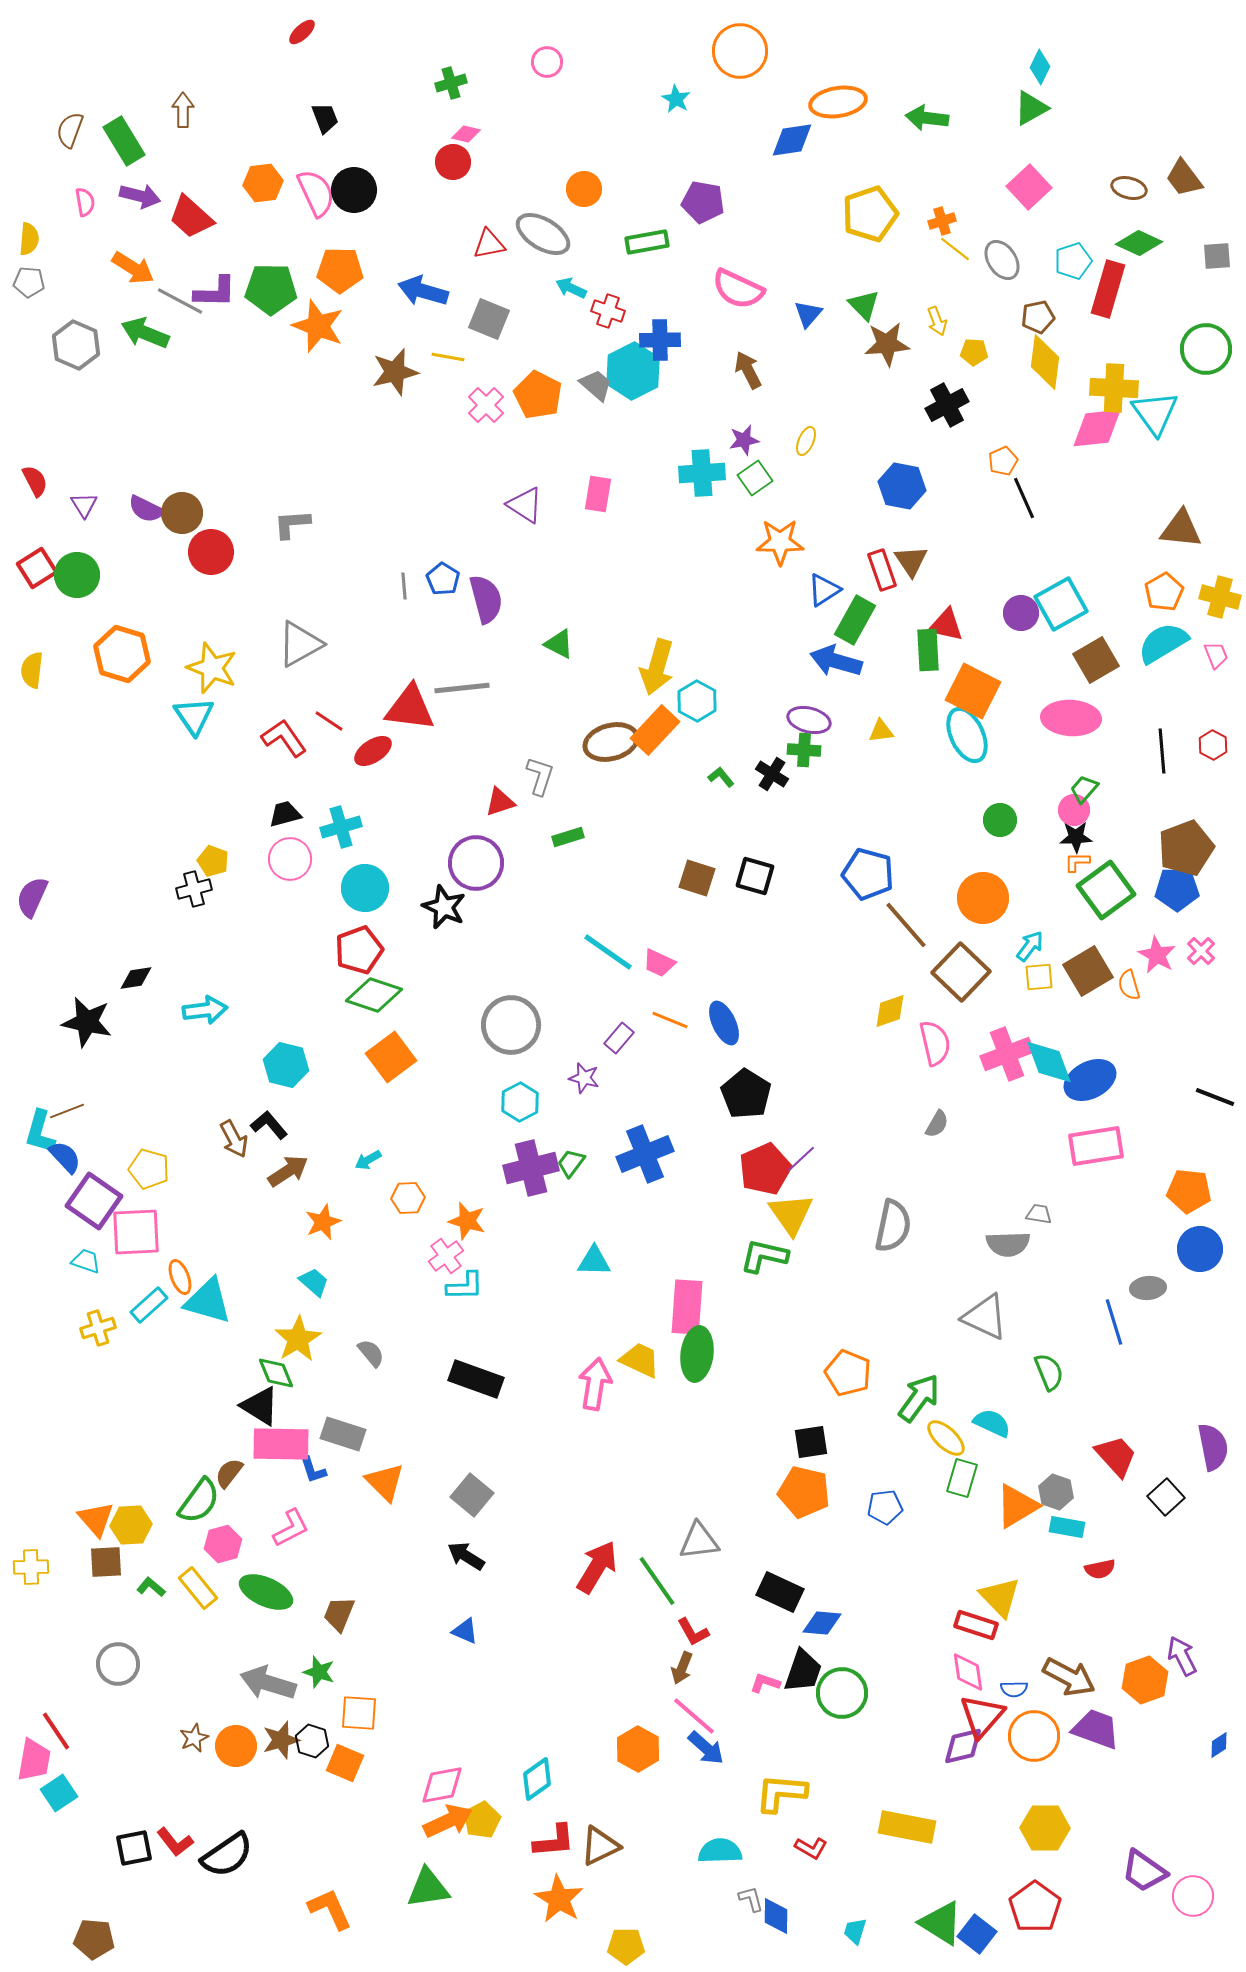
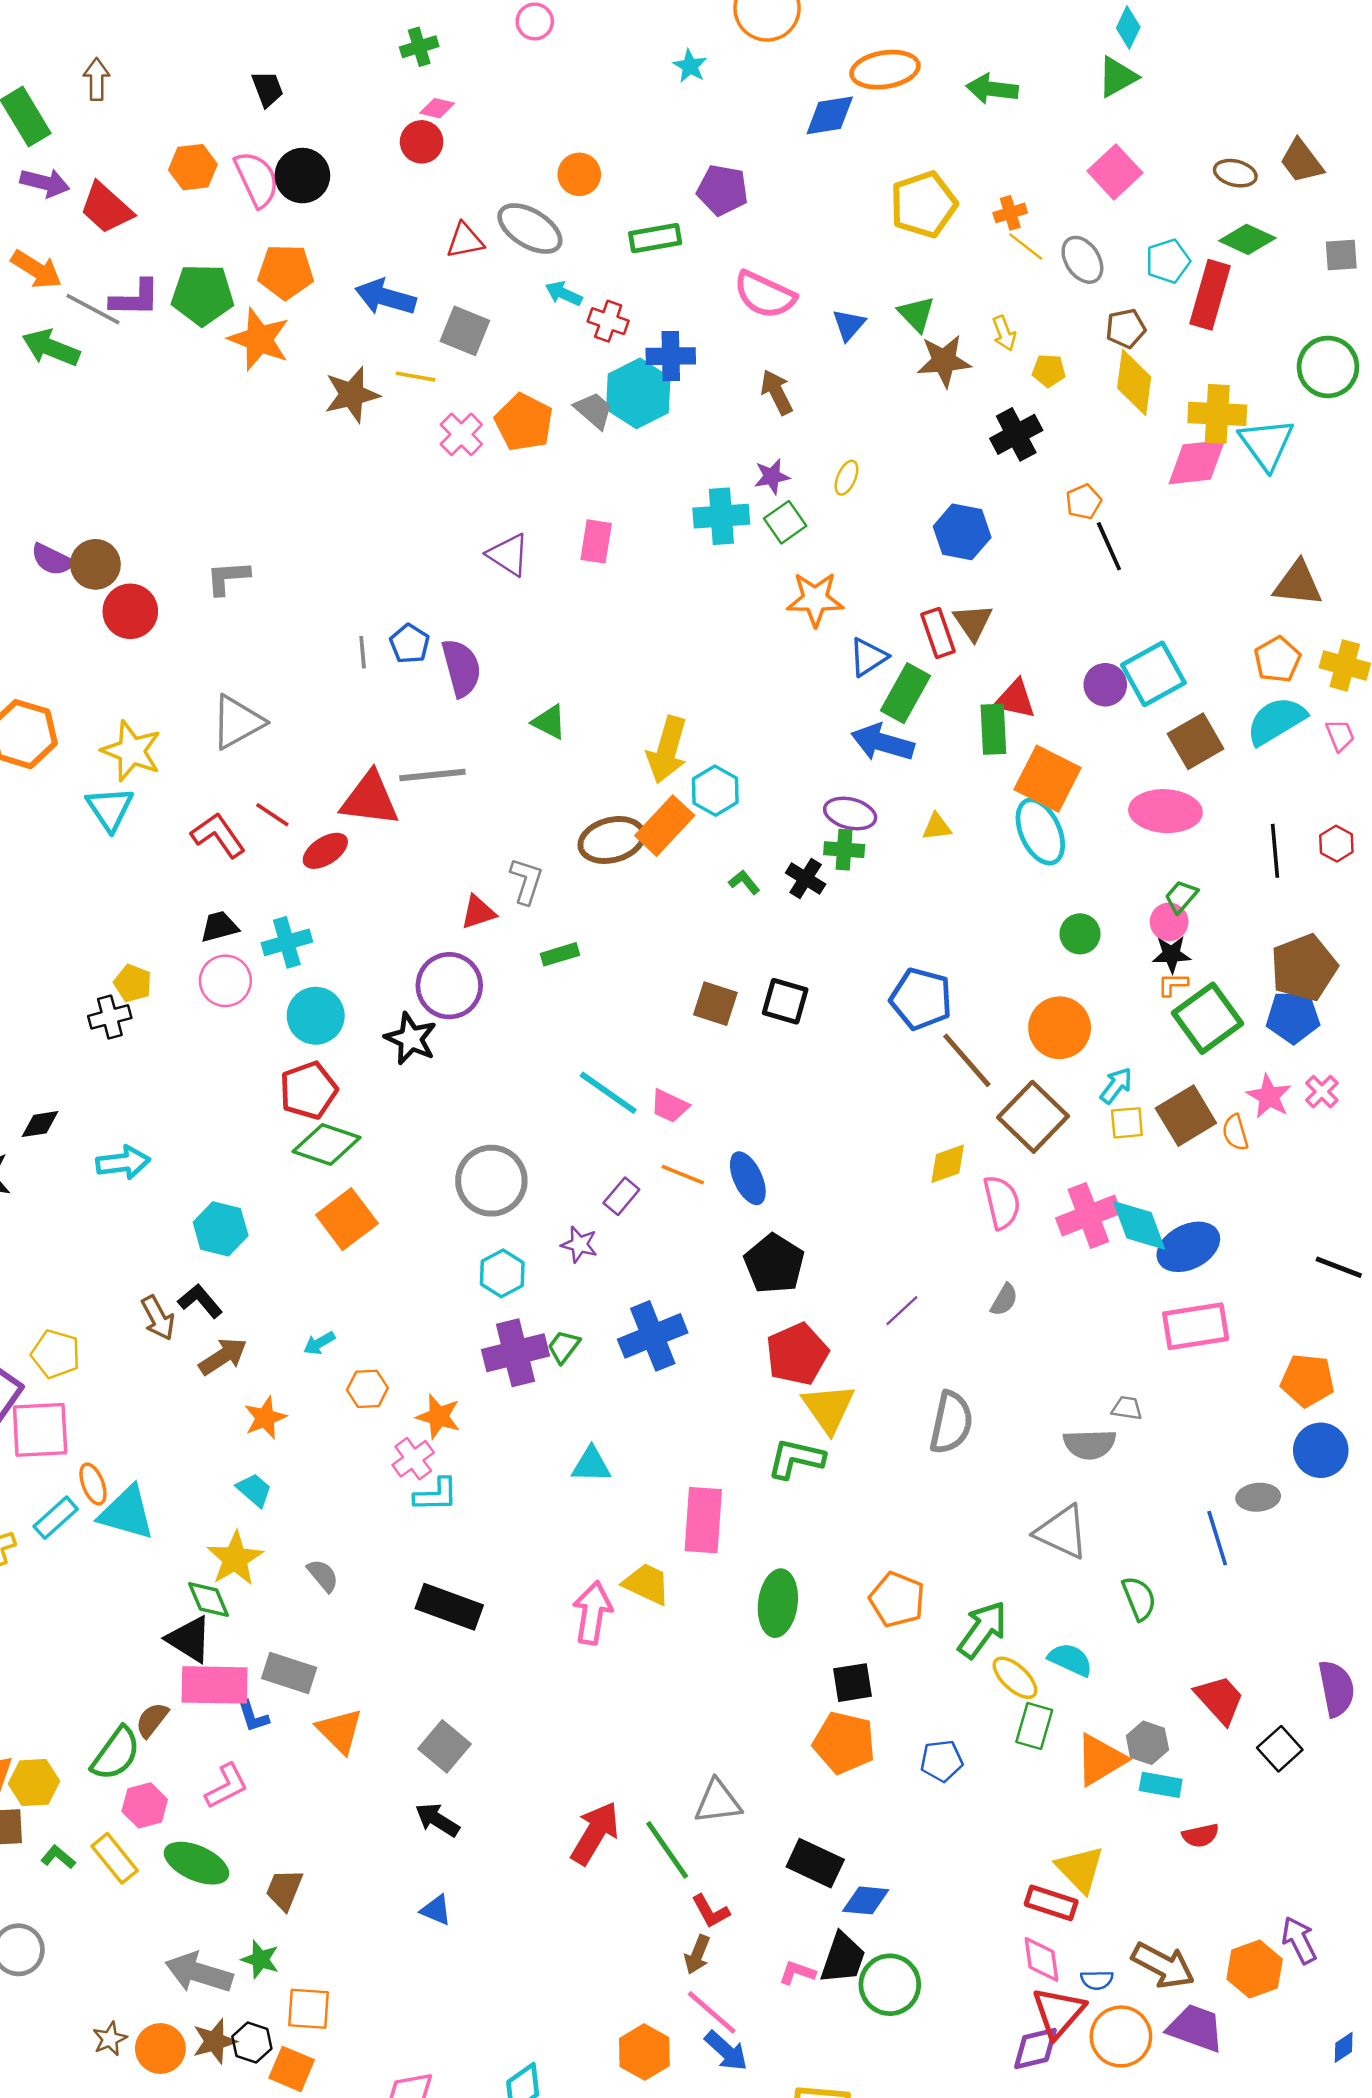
purple line: (801, 1159) -> (902, 1311), moved
green ellipse: (697, 1354) -> (778, 1603), moved

